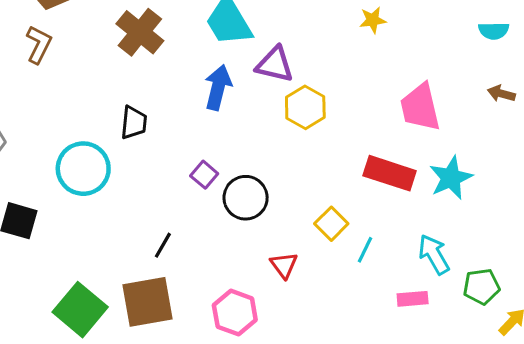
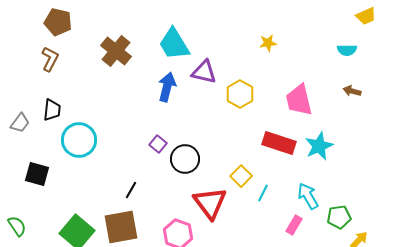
yellow hexagon: (305, 107) -> (240, 94), moved
black trapezoid: (134, 123) -> (52, 110), moved
red triangle: (284, 265) -> (210, 203), size x1.8
pink rectangle: (413, 299) -> (294, 225), turned -54

